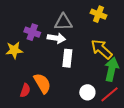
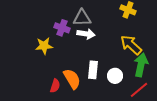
gray triangle: (63, 22) -> (82, 18), moved
white rectangle: (67, 58) -> (93, 70), moved
white circle: (87, 92) -> (115, 76), moved

